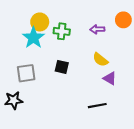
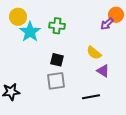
yellow circle: (40, 22) -> (18, 17), moved
purple arrow: (97, 29) -> (107, 24), moved, turned -40
gray square: (26, 73) -> (56, 81), moved

